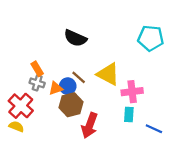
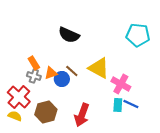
orange triangle: (56, 88) -> (51, 73), moved
pink cross: (132, 92) -> (121, 84), turned 36
brown hexagon: (71, 105) -> (46, 112), moved
blue line: (154, 129) -> (131, 104), moved

